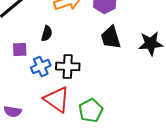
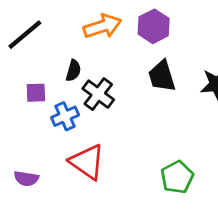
black cross: (68, 66) -> (98, 94), moved, turned 35
green pentagon: (91, 110) -> (177, 177), moved

